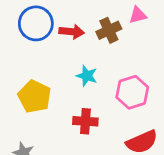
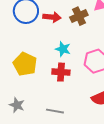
red cross: (85, 121) -> (61, 72), moved

